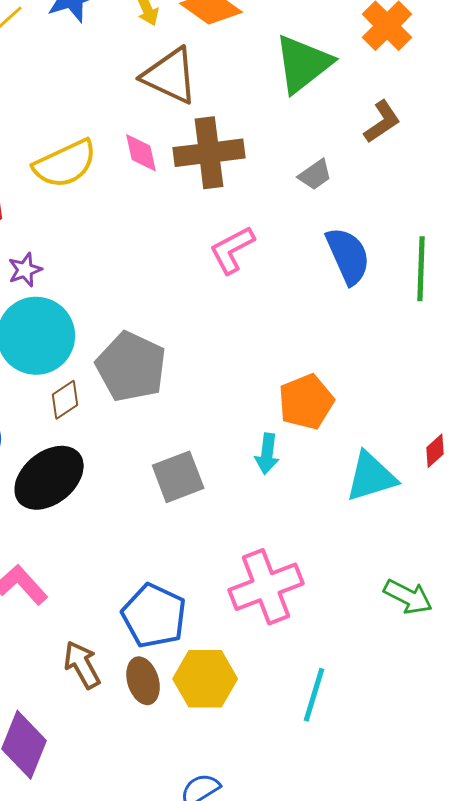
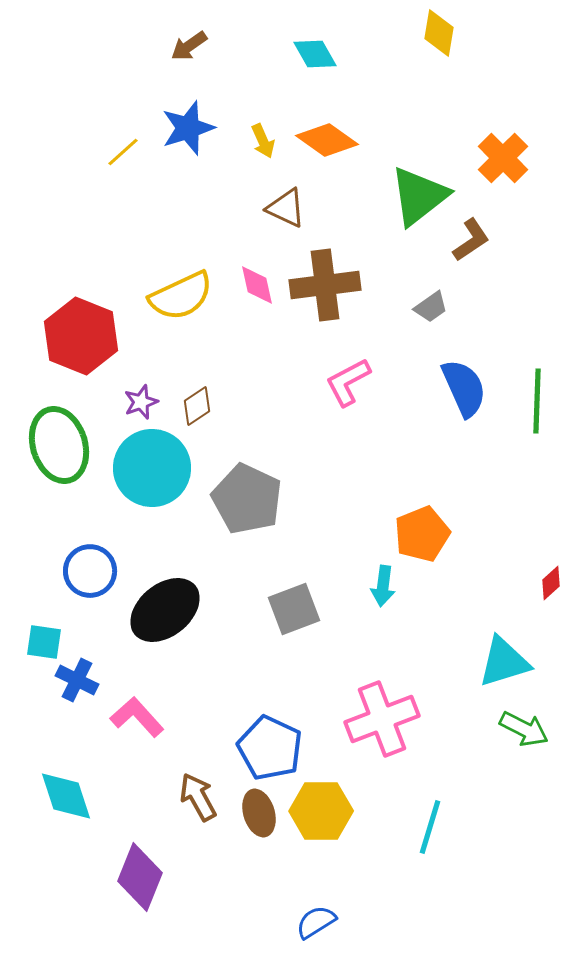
brown triangle: (170, 76) -> (286, 208), size x0.7
brown L-shape: (382, 122) -> (471, 240), moved
brown diamond: (65, 400) -> (197, 406), moved
cyan triangle: (371, 477) -> (504, 662), moved

